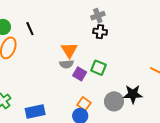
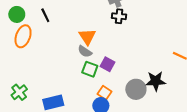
gray semicircle: (66, 64) -> (85, 51), turned 40
green square: (99, 68) -> (90, 69), moved
purple square: (80, 74) -> (107, 64), moved

